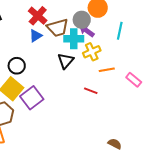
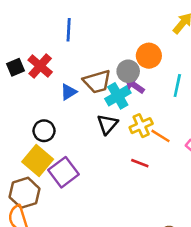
red cross: (38, 16) -> (40, 66), moved
cyan cross: (74, 39) -> (118, 96), turned -30
yellow cross: (92, 52) -> (141, 126), moved
orange line: (107, 70) -> (161, 136), turned 42

